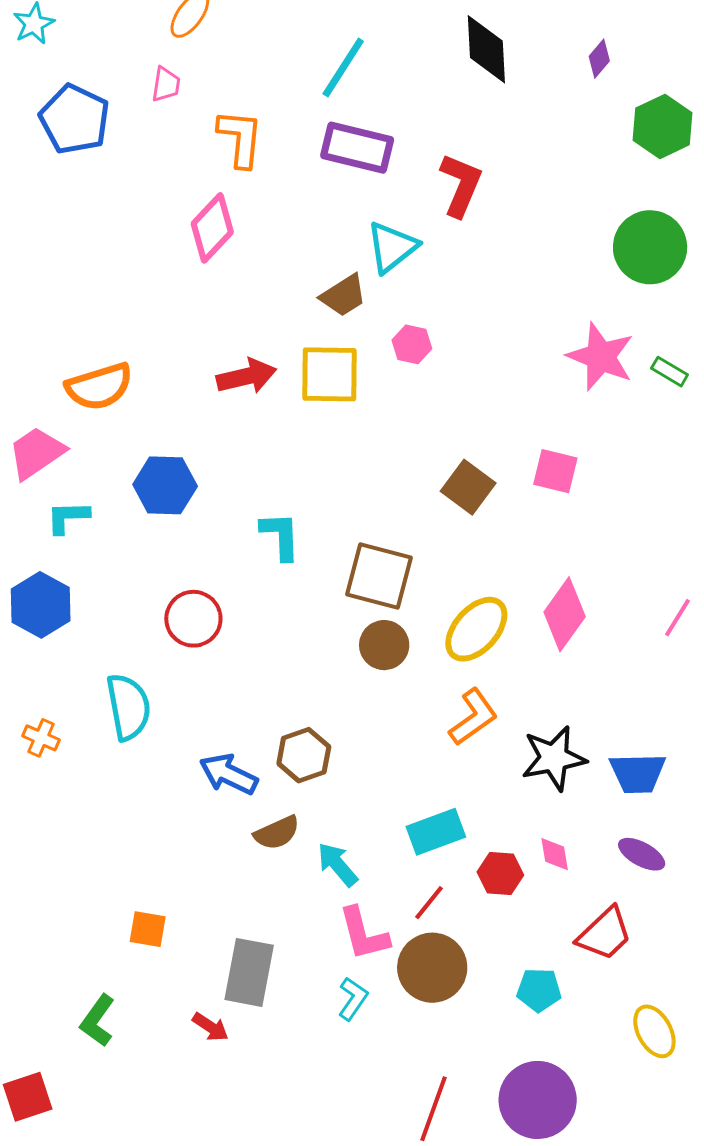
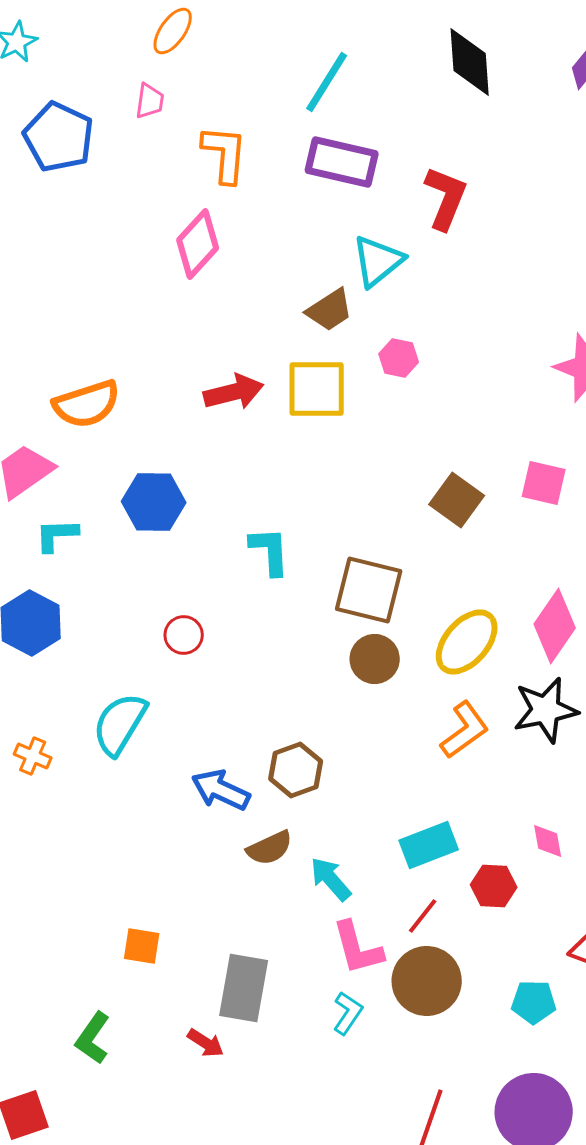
red circle: (193, 619) -> (184, 635), size x0.7
cyan semicircle: (128, 707) -> (120, 724), turned -138
black star: (554, 758) -> (546, 710), moved
pink diamond: (555, 854) -> (548, 841), moved

